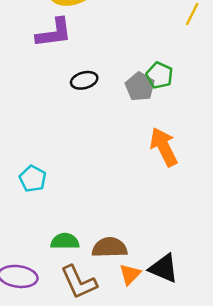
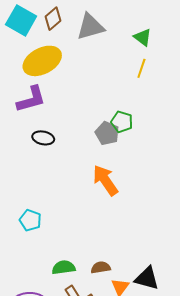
black ellipse: (84, 80) -> (43, 138), moved, turned 35
orange arrow: (164, 147) -> (105, 180), moved
brown semicircle: (110, 247) -> (101, 267), size x0.7

